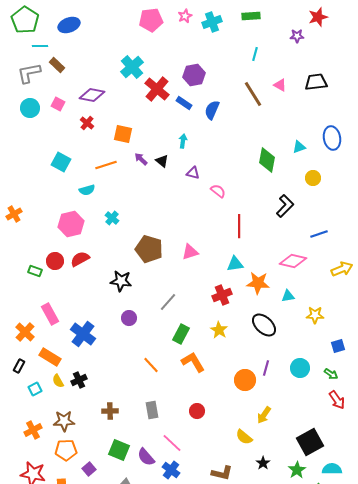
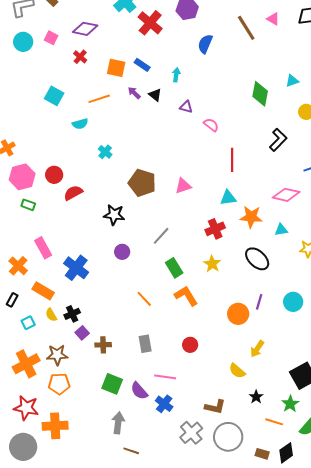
blue rectangle: (184, 103) -> (142, 65), moved
pink hexagon: (71, 224) -> (22, 177), moved
red circle: (55, 261) -> (54, 175), moved
green rectangle: (181, 334) -> (174, 268), turned -60
orange cross: (33, 430) -> (26, 364), size x1.5
pink line: (172, 443) -> (165, 377), turned -35
purple square: (89, 469) -> (82, 333), moved

